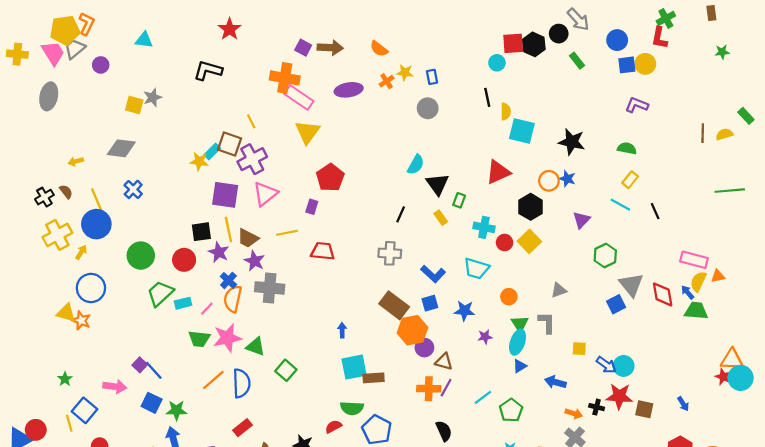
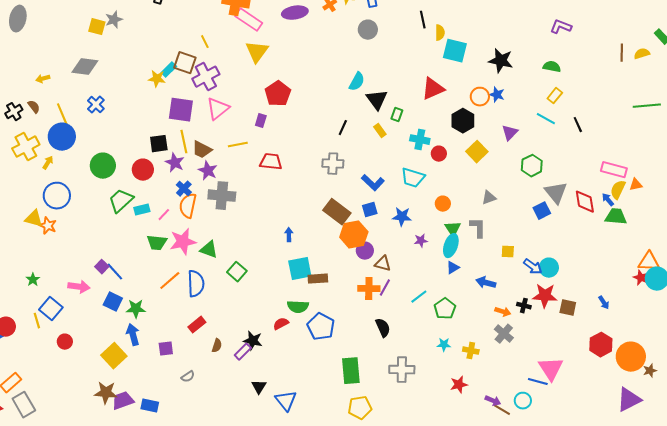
yellow square: (529, 241) -> (477, 152), moved

